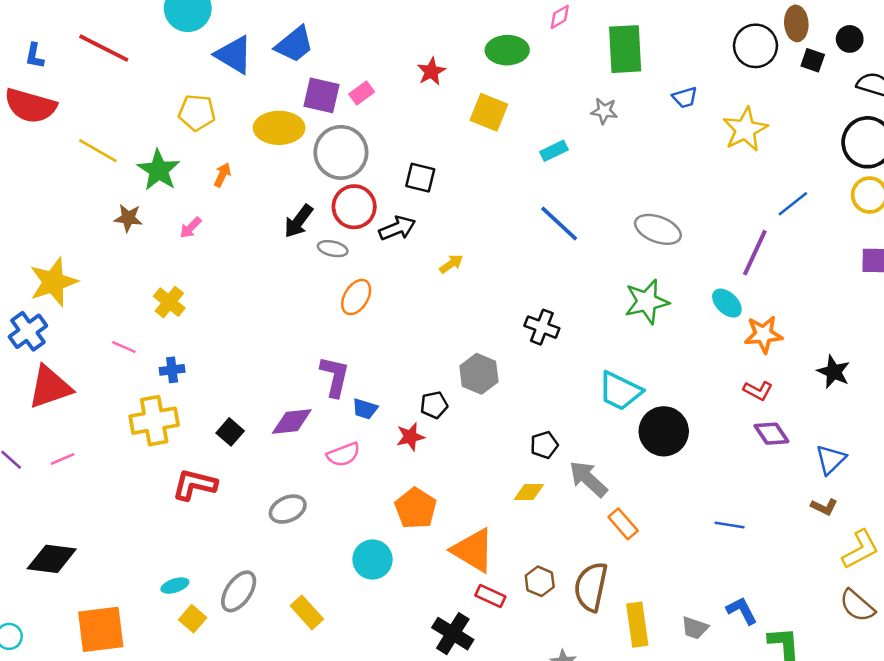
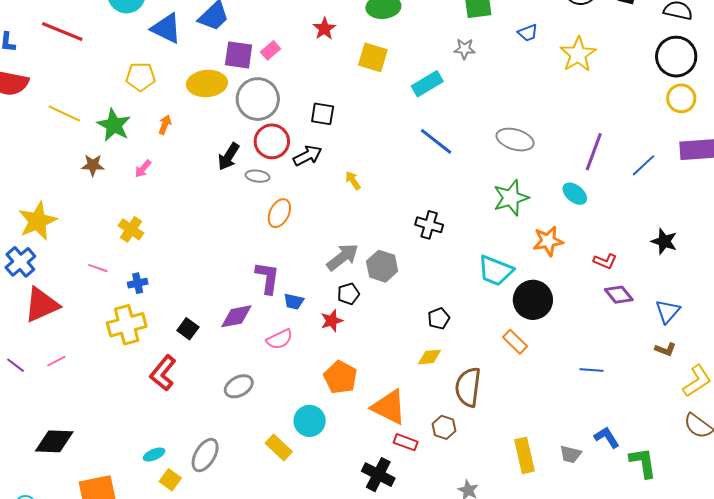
cyan rectangle: (554, 151) -> (427, 84), size x1.4
blue line: (793, 204) -> (643, 165), moved
yellow arrow: (451, 264) -> (353, 180), turned -84
orange star: (763, 334) -> (548, 241), moved
gray arrow: (588, 479) -> (343, 257), moved, turned 104
red L-shape: (195, 485) -> (163, 373), turned -60
orange rectangle: (623, 524) -> (515, 342), moved
brown semicircle: (591, 587) -> (468, 387), moved
yellow rectangle: (307, 612) -> (279, 447), moved

